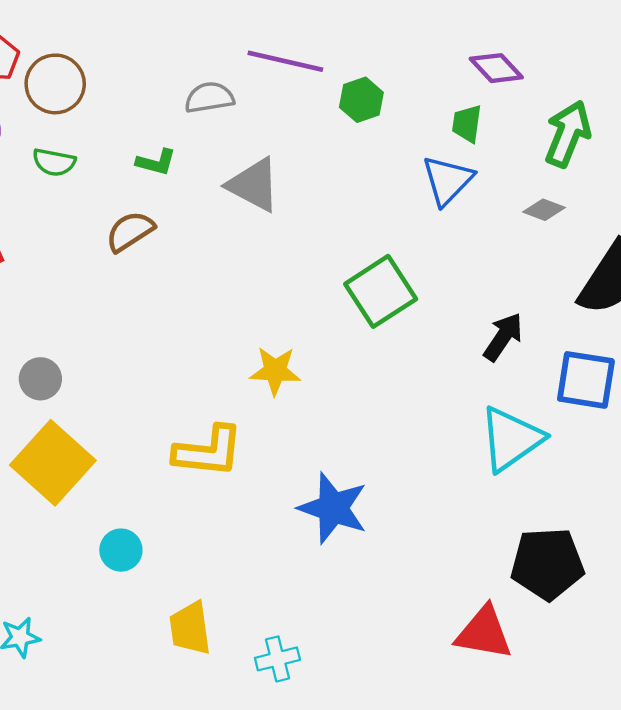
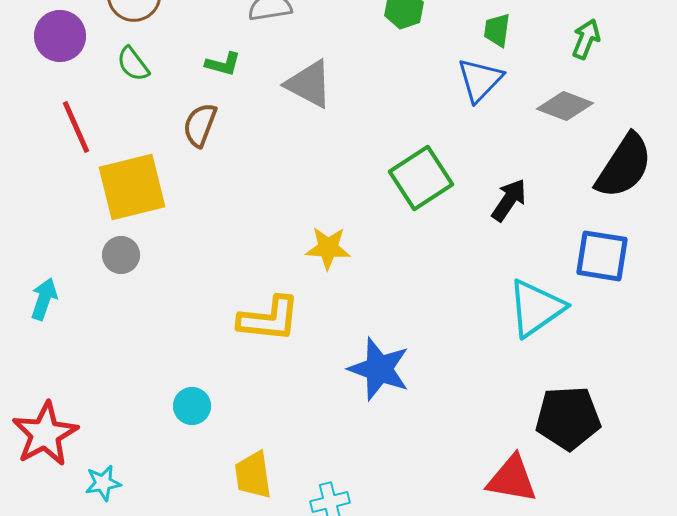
green arrow: (568, 134) -> (586, 39), size x0.7
green semicircle: (54, 162) -> (133, 64), turned 42
gray diamond: (544, 210) -> (565, 106), size x1.5
brown semicircle: (130, 231) -> (200, 125), turned -36
black arrow: (503, 337) -> (509, 200), moved
yellow square: (53, 463) -> (132, 187), moved, turned 34

